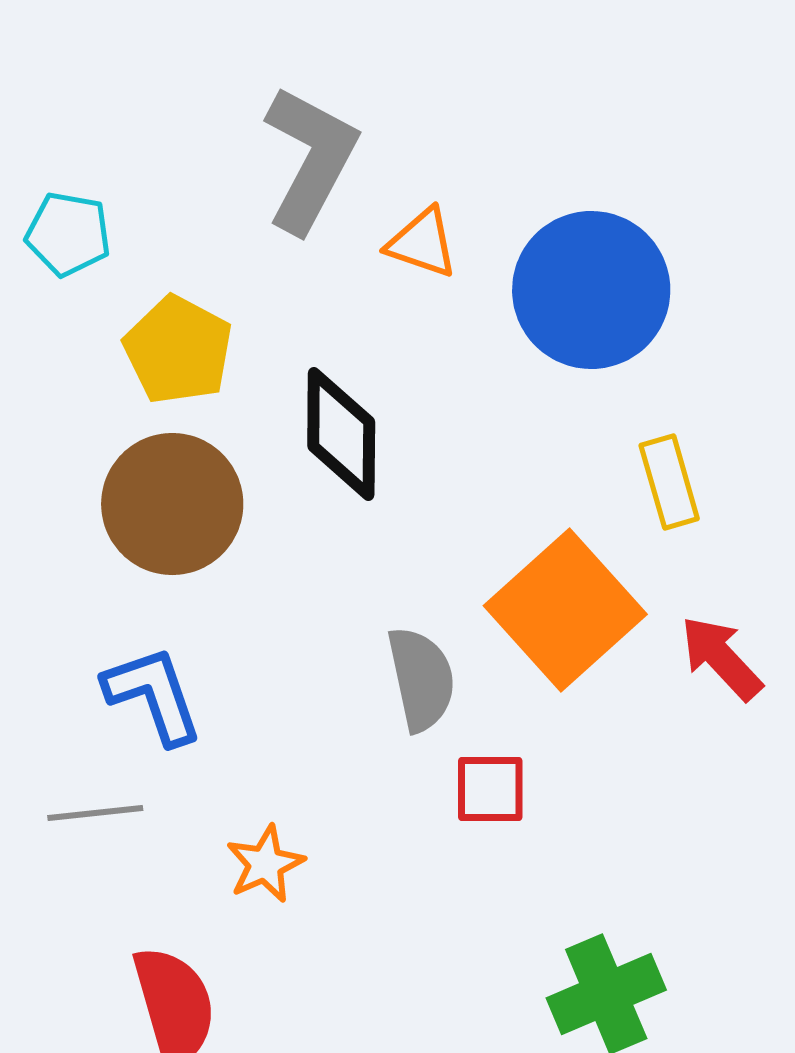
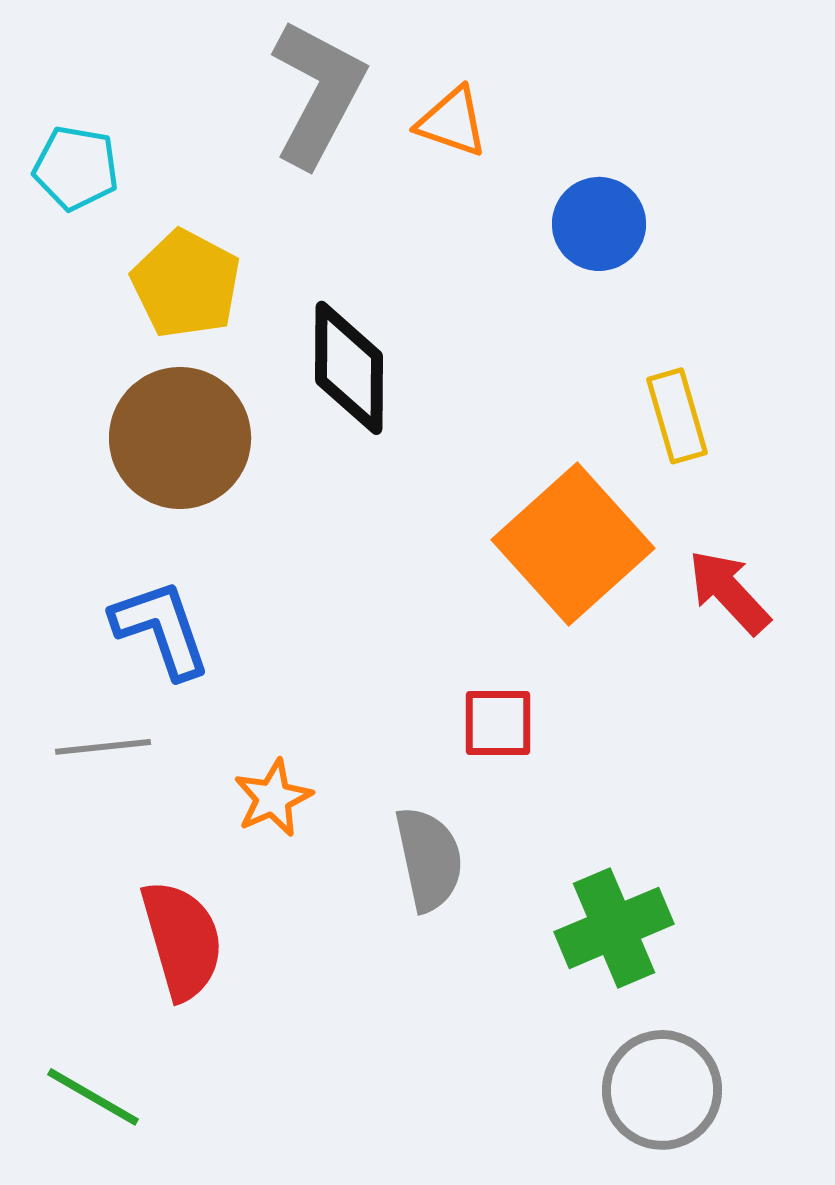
orange triangle: (422, 243) -> (452, 122), moved
blue circle: (591, 290) -> (599, 224), size x0.6
gray semicircle: (421, 679) -> (429, 859), moved

